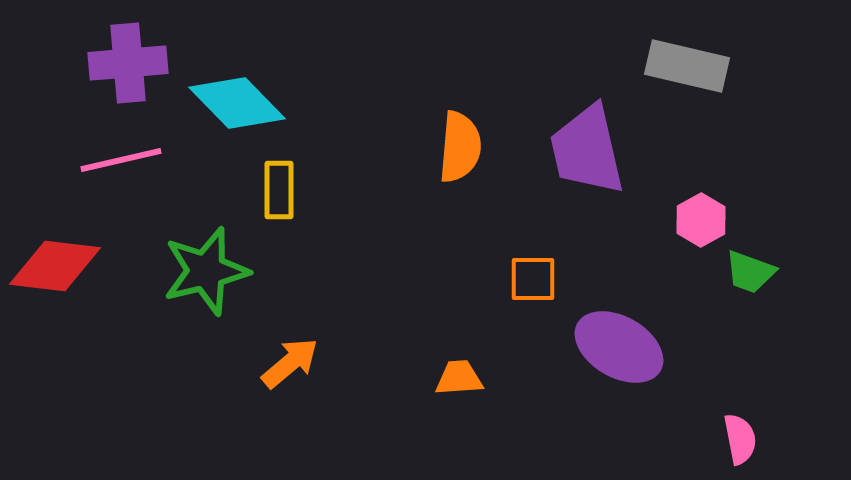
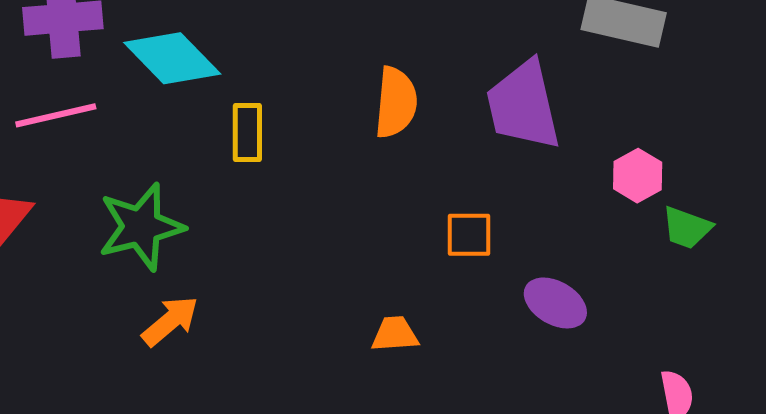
yellow rectangle: (279, 190) -> (247, 132), moved
purple ellipse: (619, 347) -> (555, 303), size x0.7
orange arrow: (290, 363) -> (170, 321), moved

